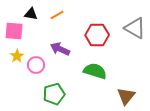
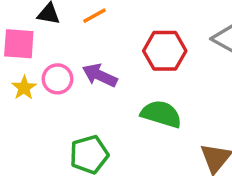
pink circle: (36, 65) -> (57, 79), moved

